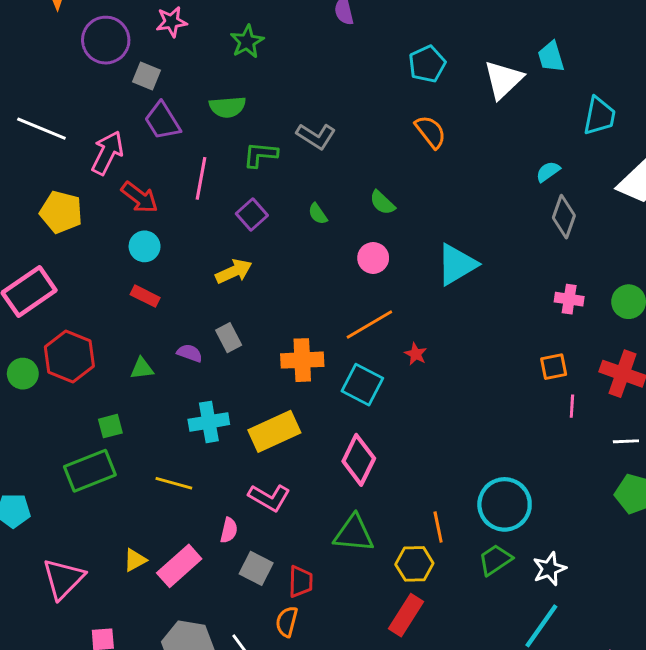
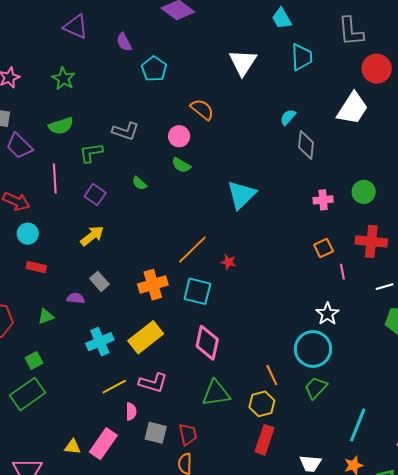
cyan trapezoid: (551, 57) -> (282, 18), moved
cyan pentagon: (427, 64) -> (154, 69), moved
cyan trapezoid: (599, 116) -> (302, 57), moved
pink circle: (373, 258) -> (179, 136), moved
yellow line: (174, 483) -> (114, 387), moved, turned -30
yellow triangle: (135, 560) -> (73, 447), turned 48
white star: (549, 569) -> (327, 314), moved

